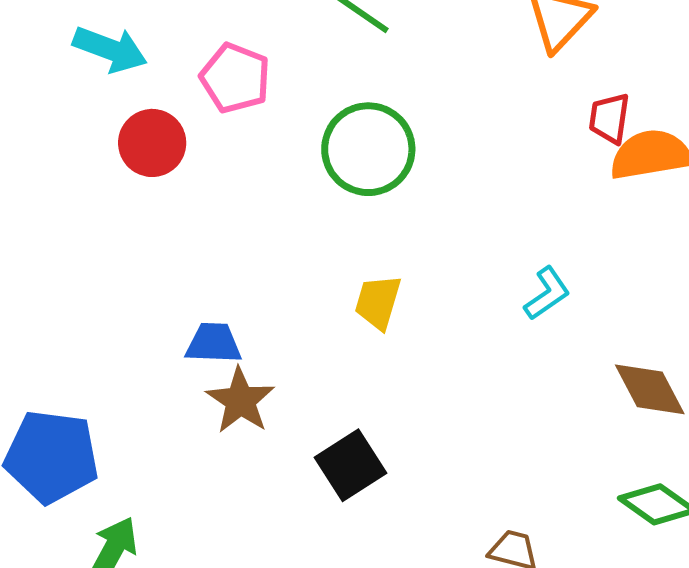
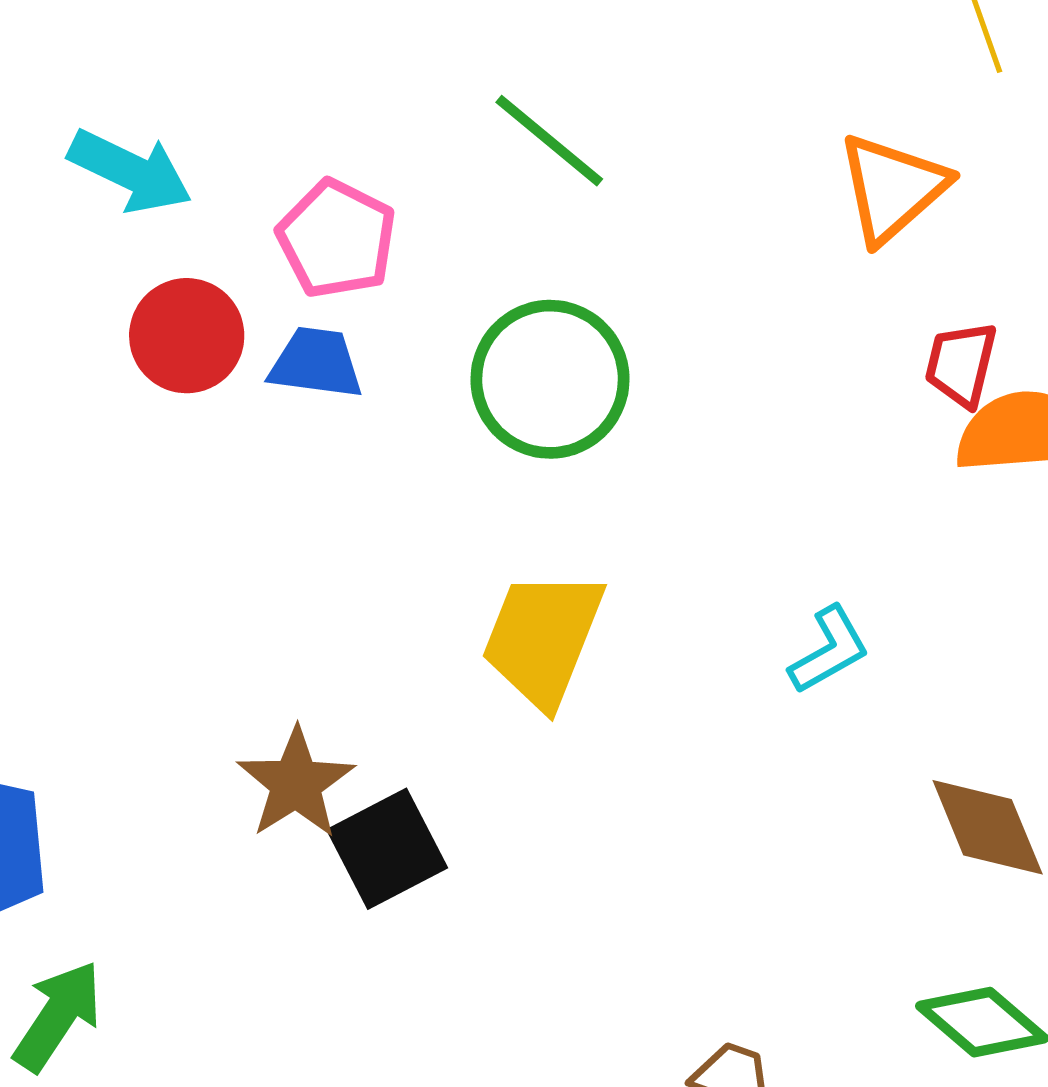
yellow trapezoid: (378, 302) -> (543, 638), size x1.5
blue trapezoid: (214, 343) -> (316, 363), moved
black square: (351, 465) -> (387, 849), moved

